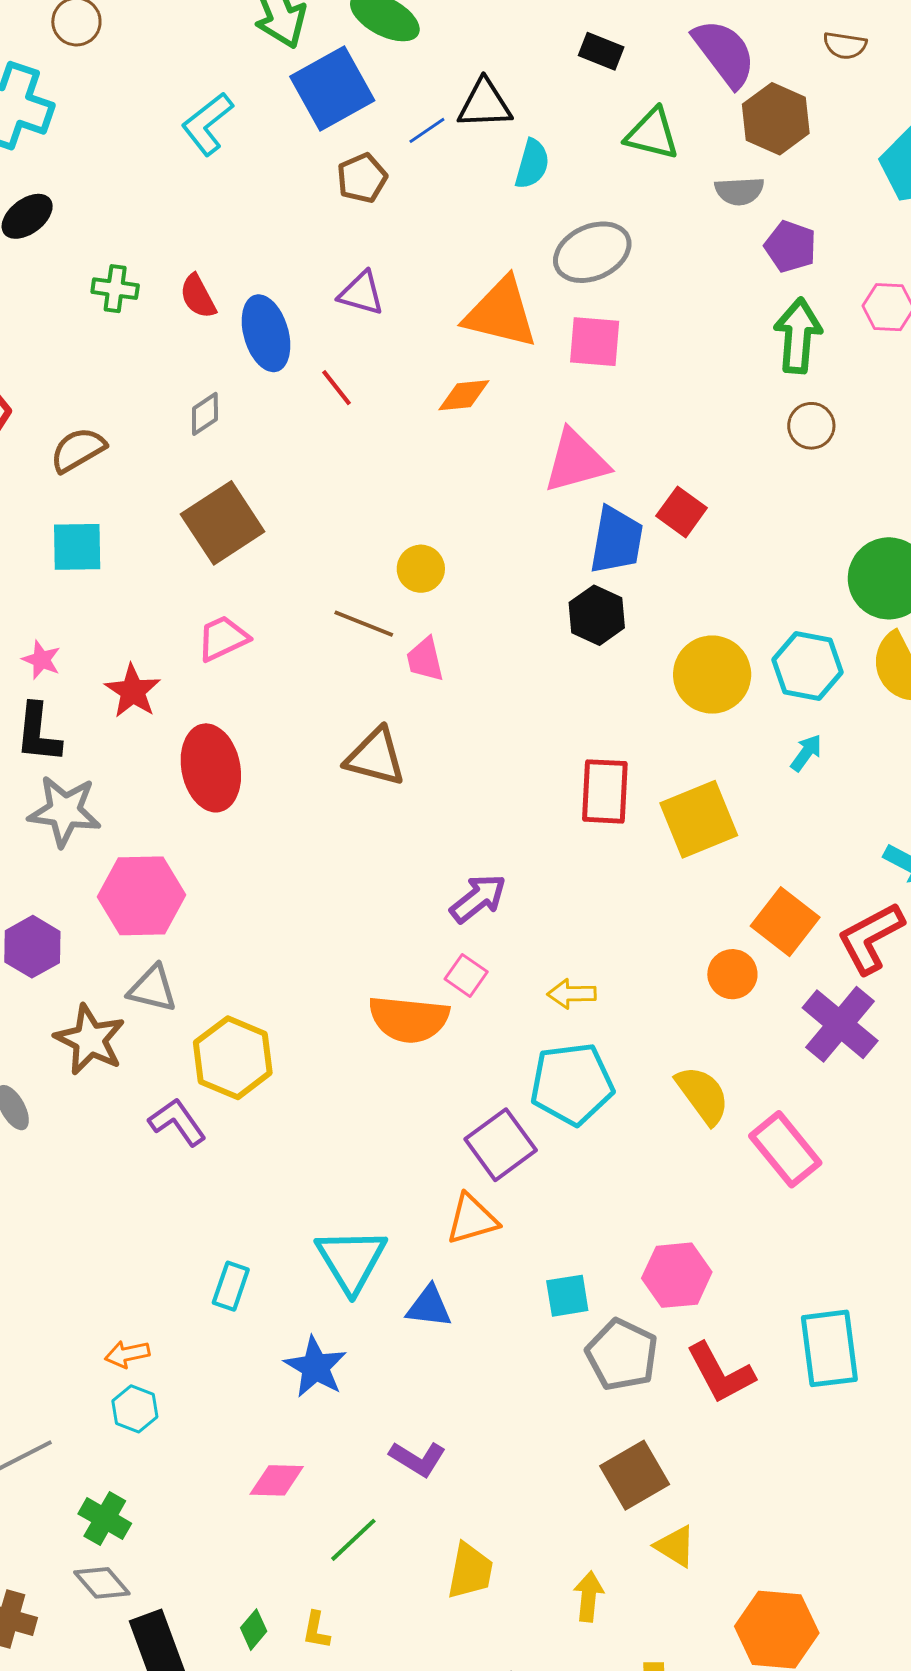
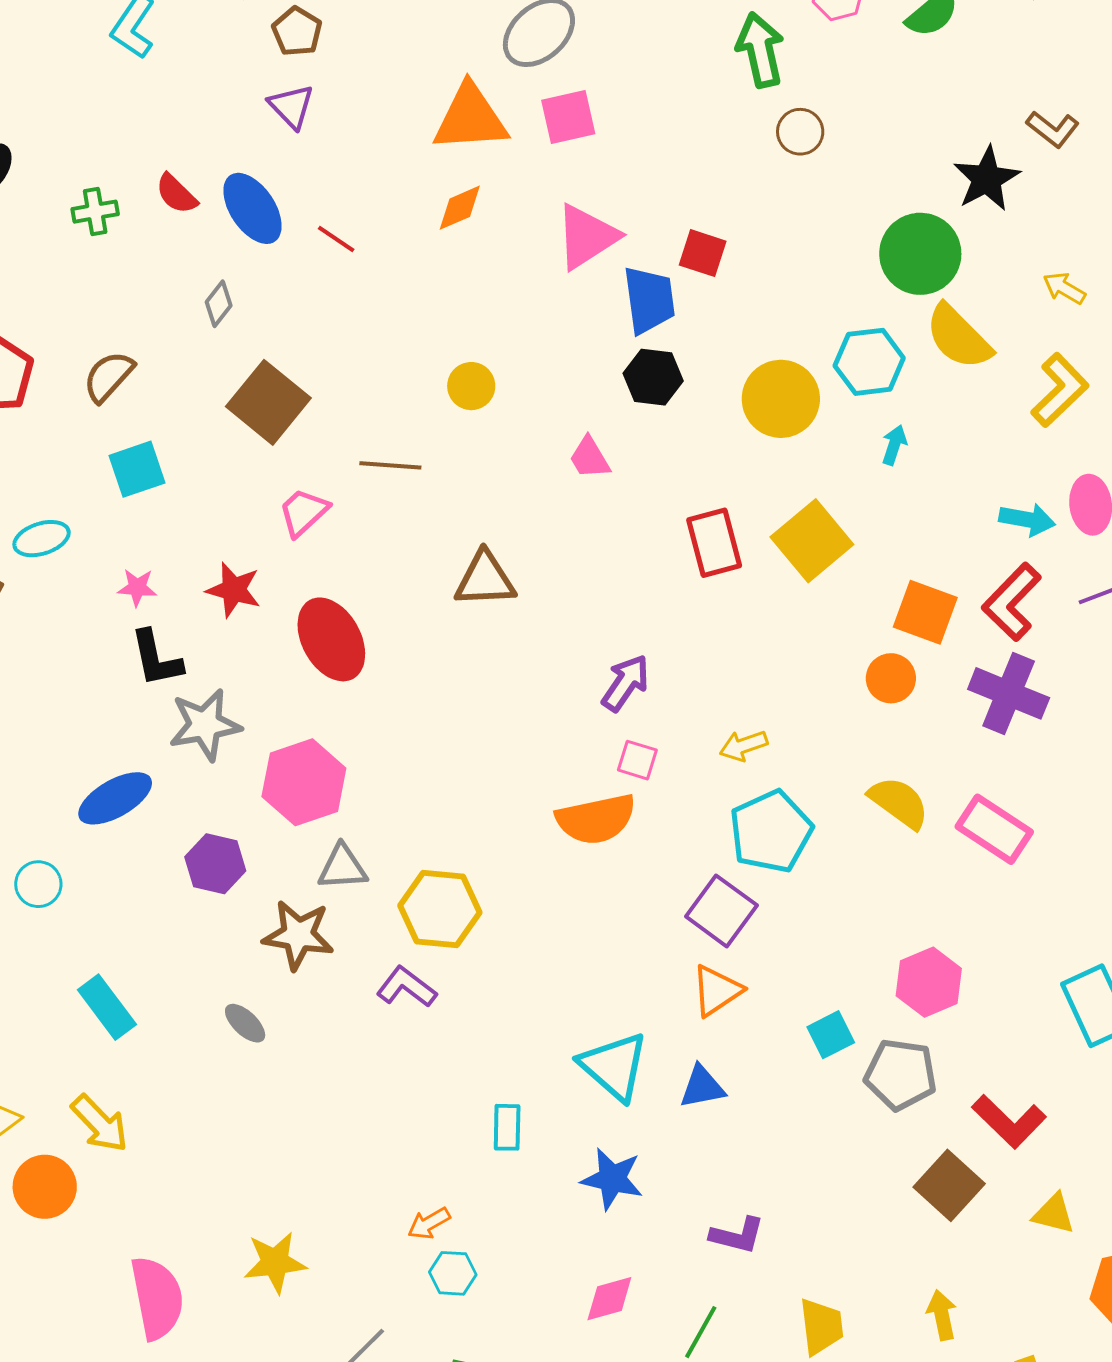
purple triangle: (361, 293) -> (291, 106), moved, turned 48
brown line: (364, 624) -> (390, 465), moved
pink trapezoid: (425, 659) -> (590, 458), moved
red L-shape: (720, 1373) -> (1009, 1121), moved
yellow triangle: (675, 1546) -> (1054, 1214), moved

